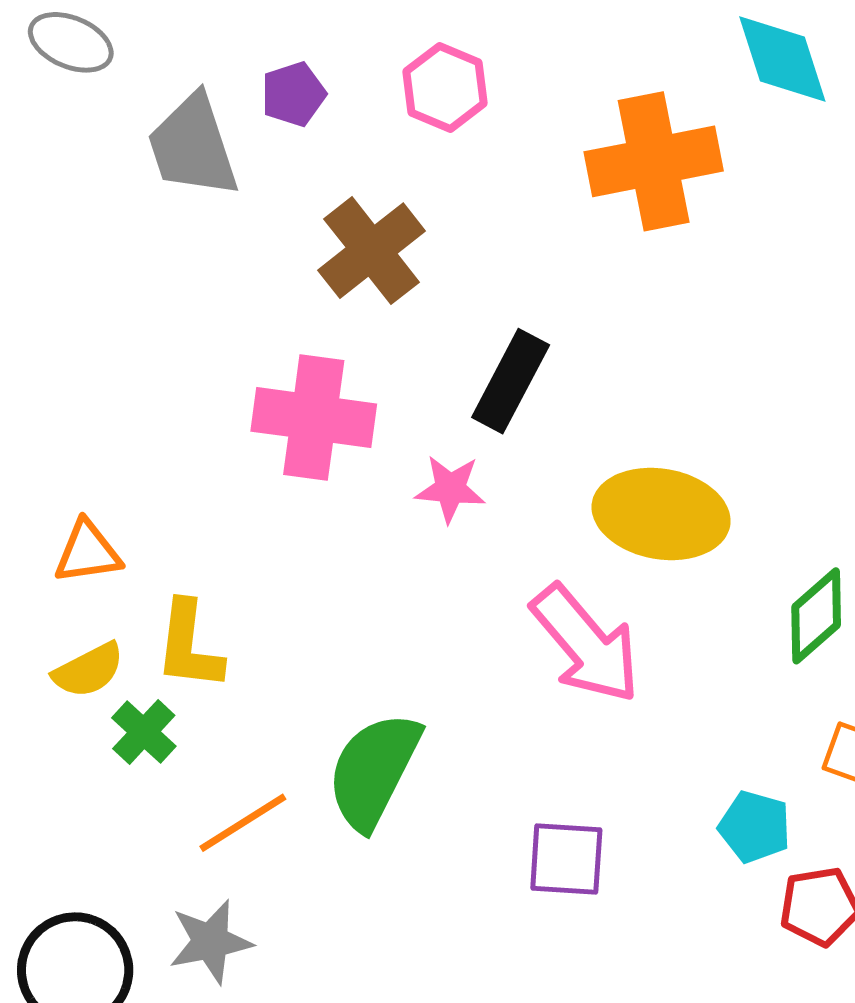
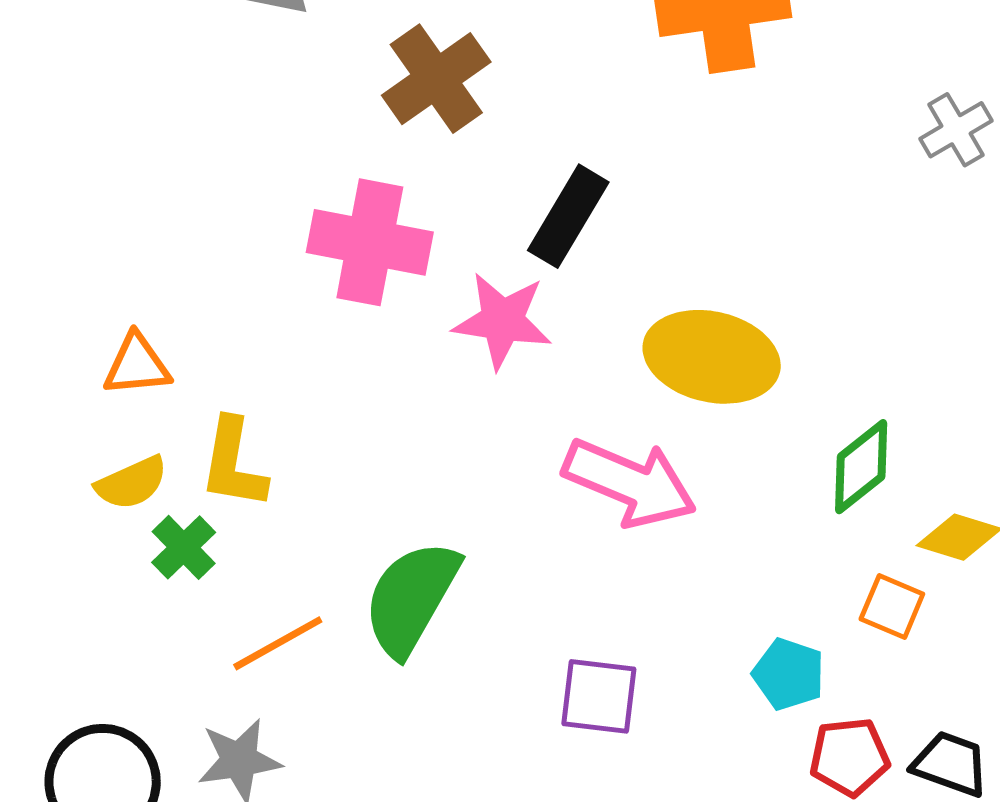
pink star: (450, 489) -> (502, 321), size x1.4
pink arrow: (586, 644) -> (630, 483), turned -30

